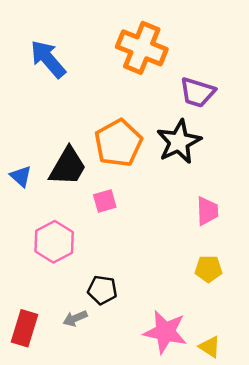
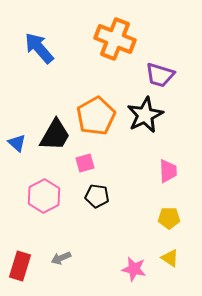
black pentagon: (102, 290) -> (97, 196), moved
pink star: (165, 332) -> (134, 269), size x0.7
yellow triangle: (210, 347) -> (170, 258), moved

